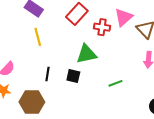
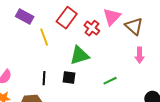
red cross: (102, 27) -> (92, 28), turned 35
yellow line: (38, 37) -> (44, 37), moved

